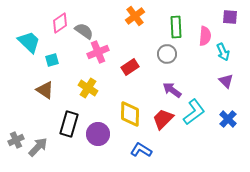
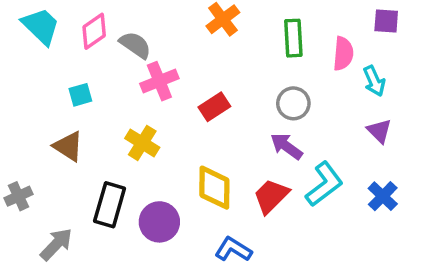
cyan trapezoid: (29, 42) -> (41, 26), moved
gray circle: (167, 54) -> (293, 103), moved
gray cross: (16, 140) -> (18, 196), moved

